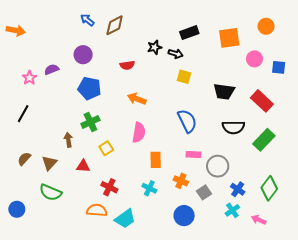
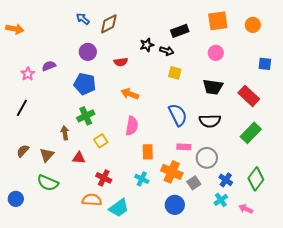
orange square: (229, 38) -> (218, 21), moved
purple circle: (83, 55) -> (88, 52), moved
pink circle: (254, 59) -> (216, 53), moved
black semicircle: (233, 127) -> (210, 121), moved
orange cross: (181, 181) -> (172, 172), size x1.5

